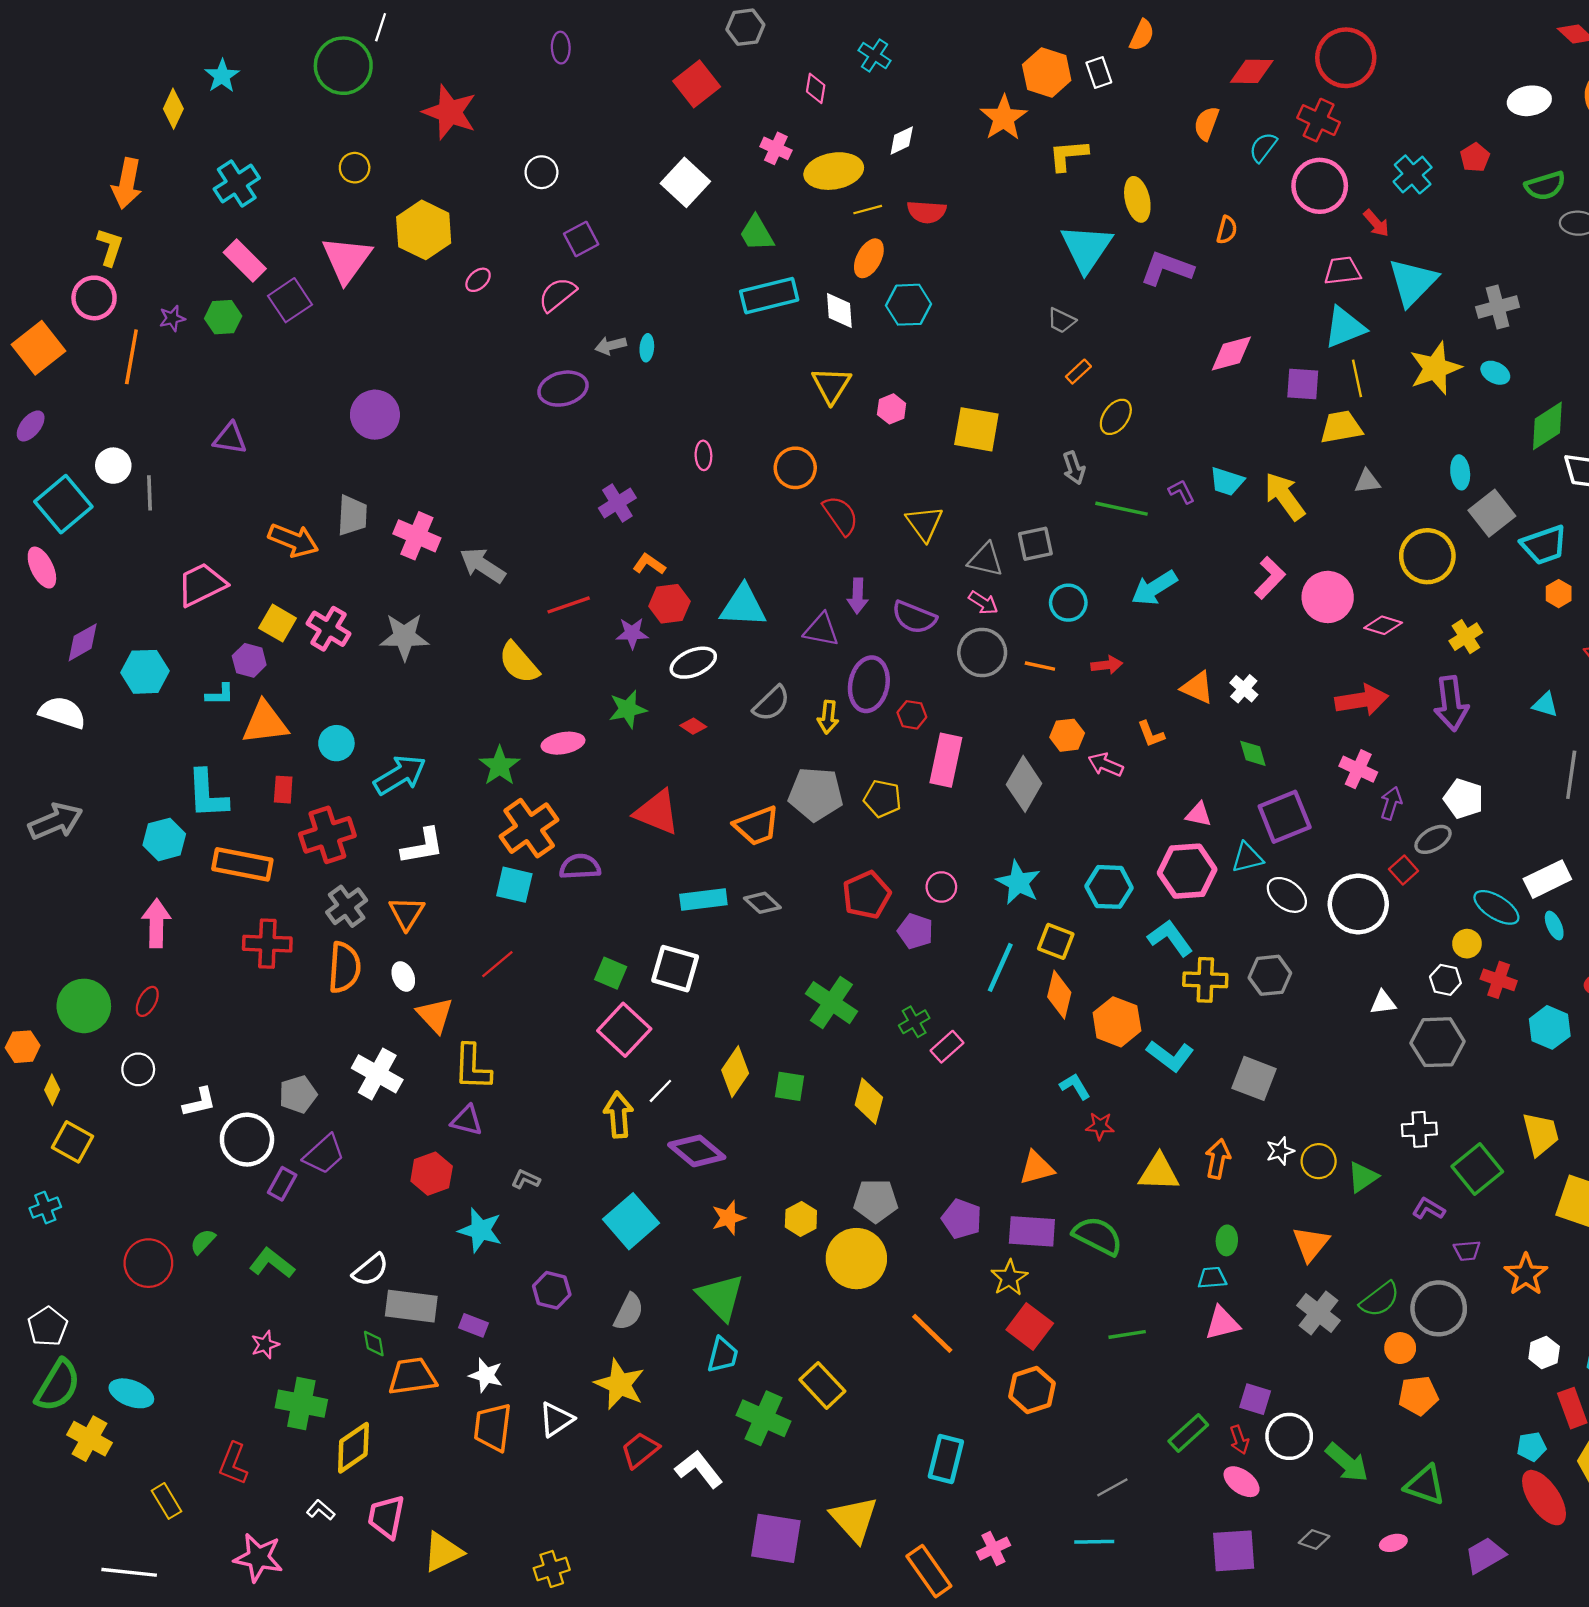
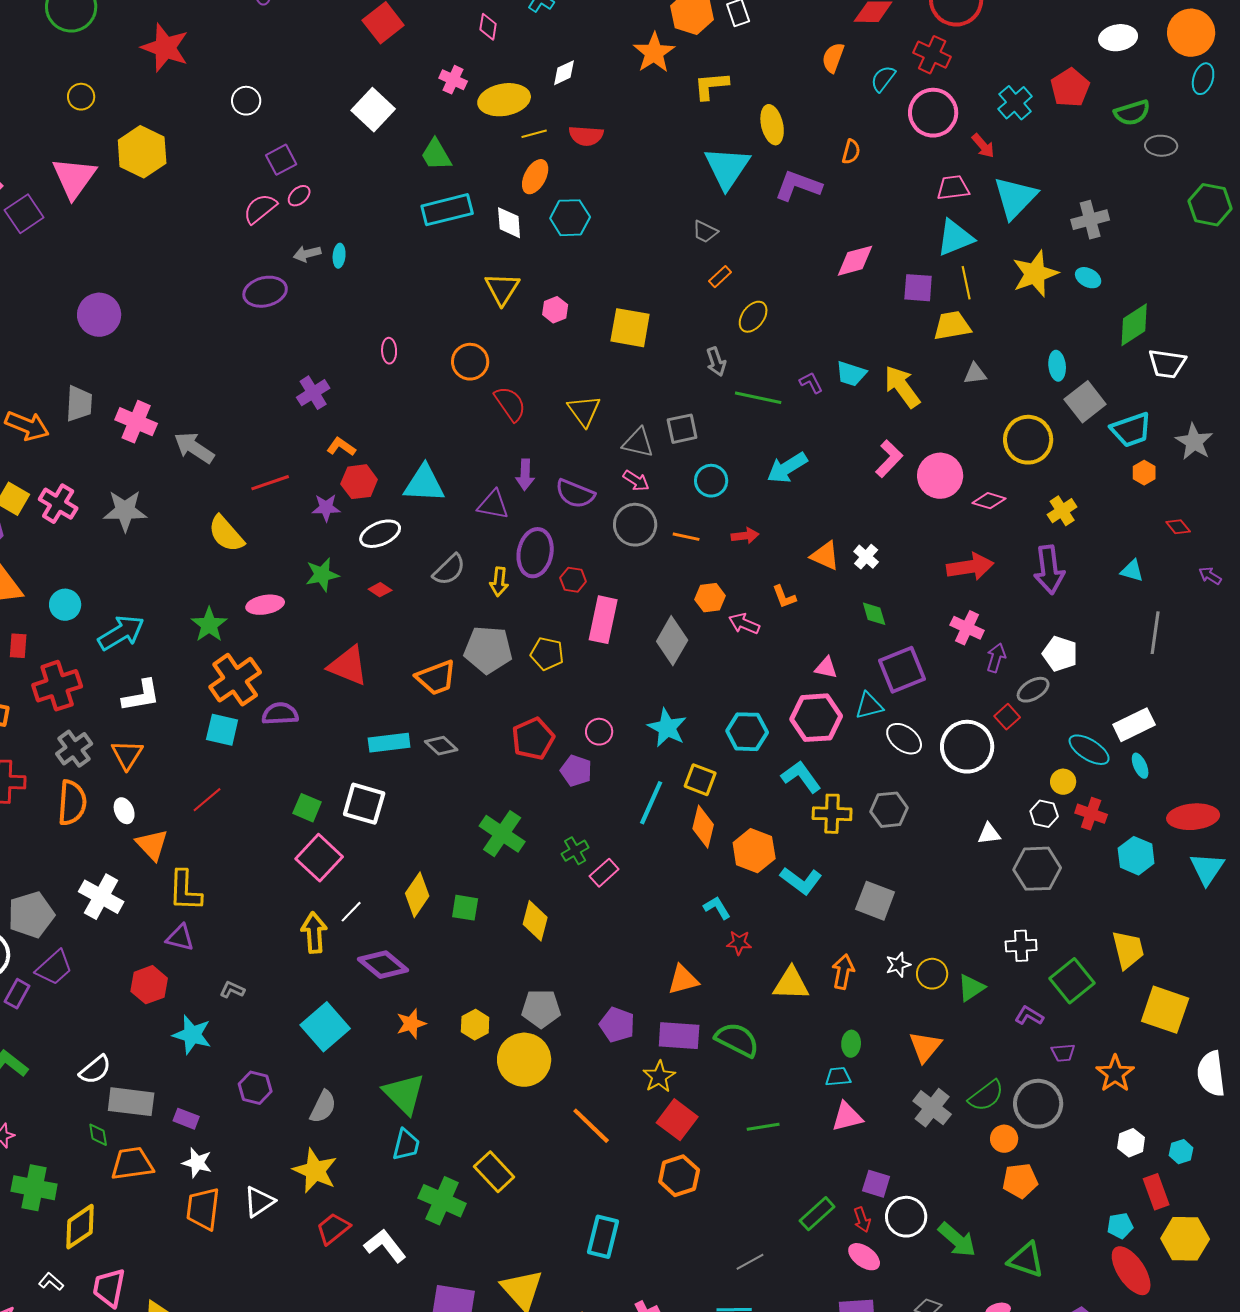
red pentagon: (1475, 157) -> (1070, 88), size x1.5
pink ellipse: (478, 280) -> (299, 196), moved
gray pentagon: (298, 1094) -> (31, 915), size x1.4

